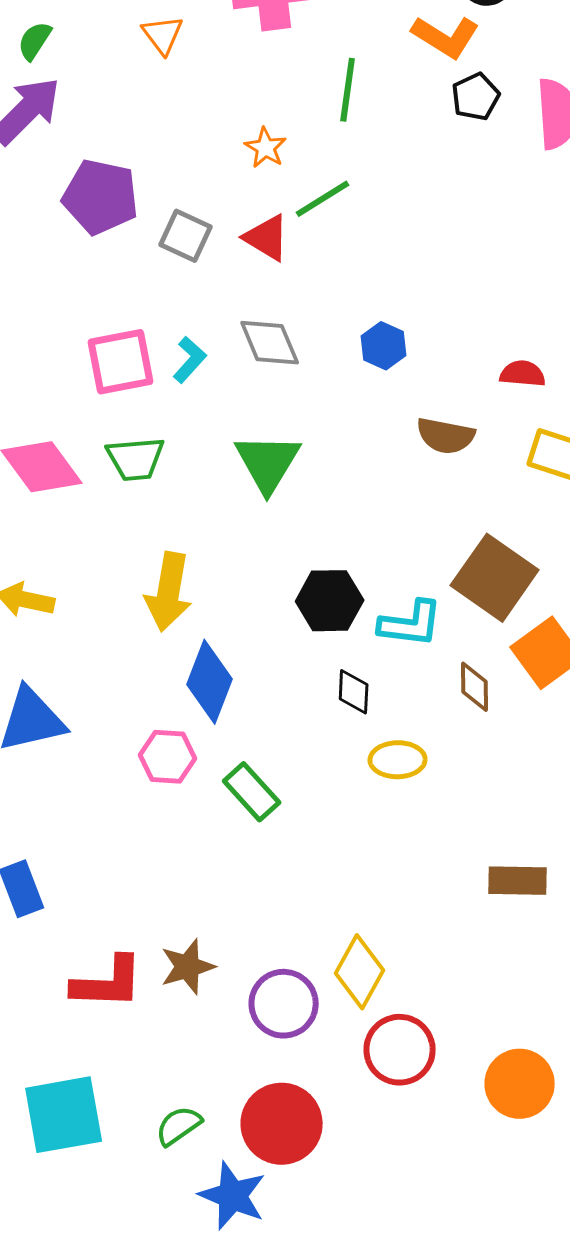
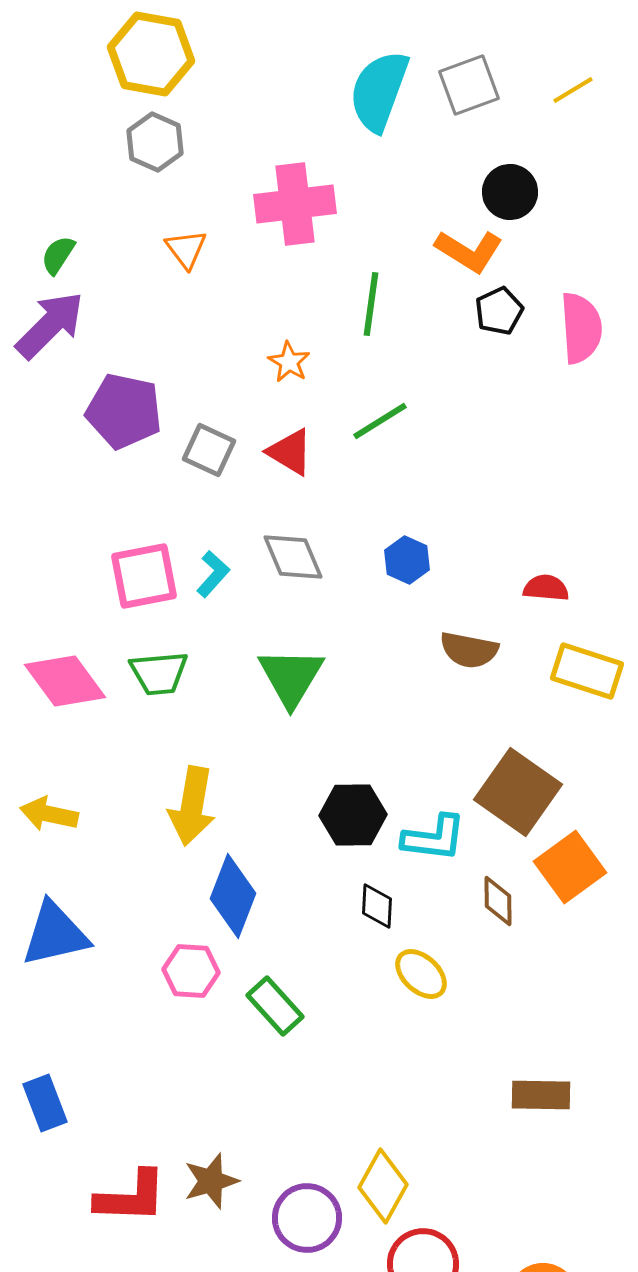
green line: (323, 199) -> (380, 421), moved
yellow ellipse: (398, 760) -> (421, 974), turned 44

